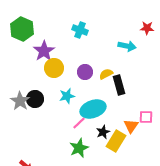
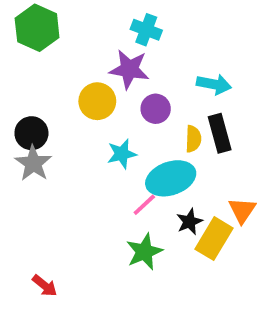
cyan arrow: (127, 46) -> (214, 84), moved
purple star: (44, 51) -> (129, 69), moved, turned -30
yellow semicircle: (106, 74) -> (193, 139), moved, turned 120
black circle: (35, 99) -> (31, 133), moved

